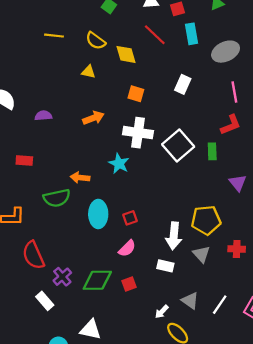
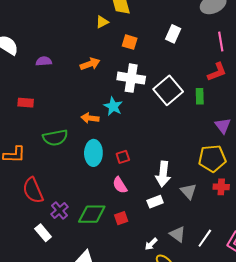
yellow triangle: (88, 72) -> (102, 22), moved, turned -40
orange arrow: (80, 178) -> (90, 118), moved
yellow pentagon: (206, 220) -> (212, 158), moved
pink semicircle: (127, 248) -> (120, 185), turned 102
white rectangle: (165, 266) -> (155, 202), turned -35

